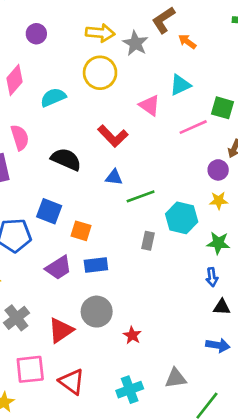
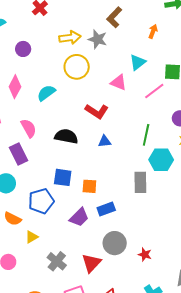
orange arrow: (187, 42) -> (153, 31), moved, turned 88
green line: (141, 196) -> (146, 135), moved, turned -45
gray rectangle: (148, 241) -> (140, 182), size x1.5

